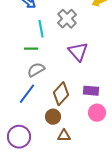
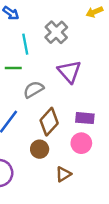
gray semicircle: (36, 70) -> (34, 89), moved
pink circle: (97, 113) -> (81, 143), moved
brown triangle: (64, 136) -> (63, 174), moved, turned -32

